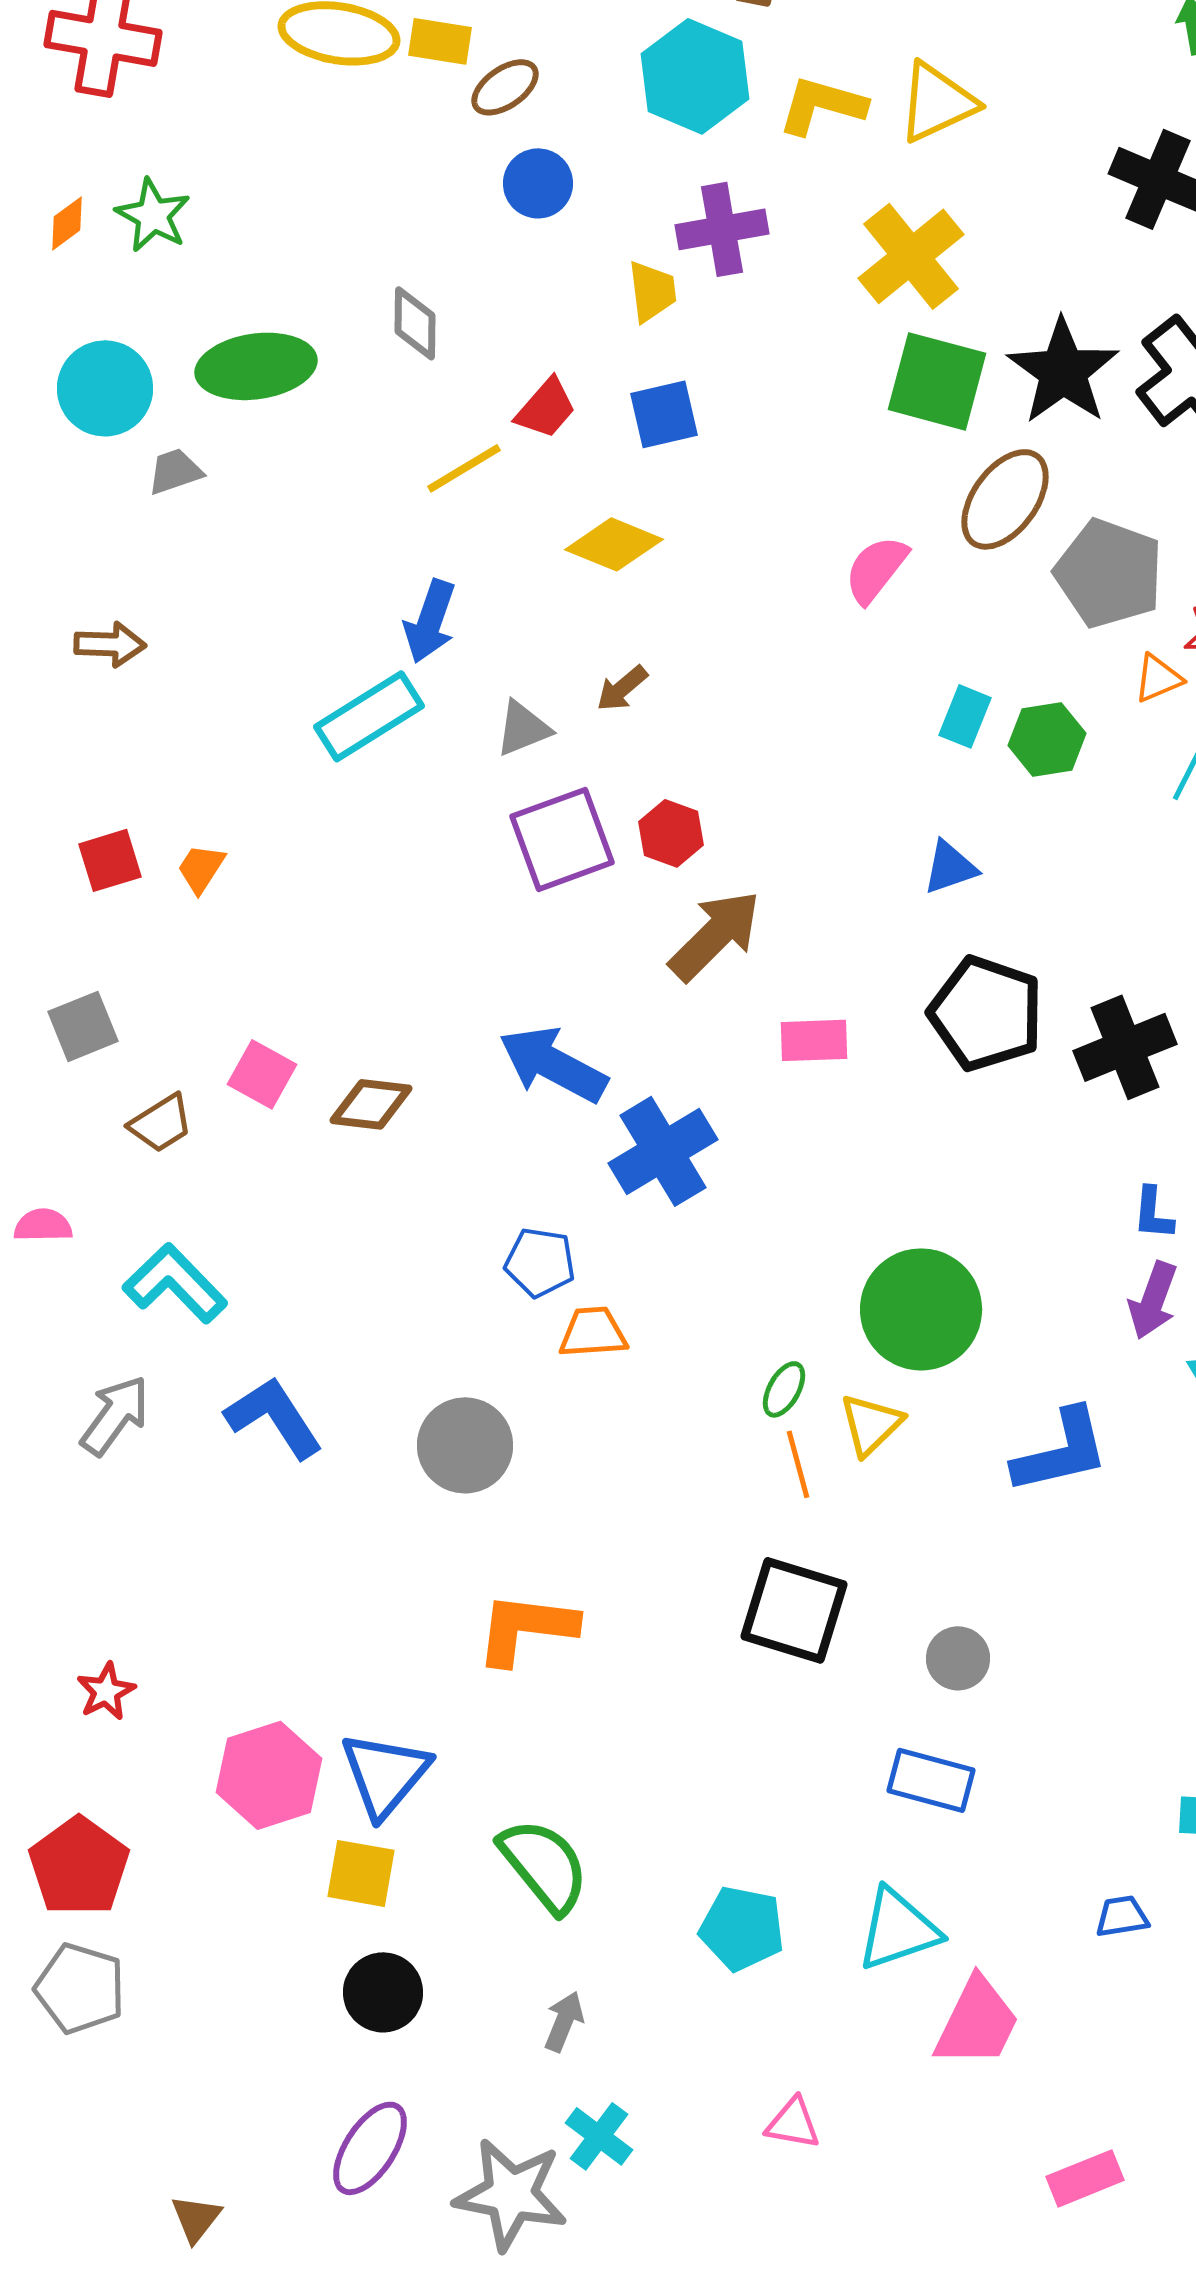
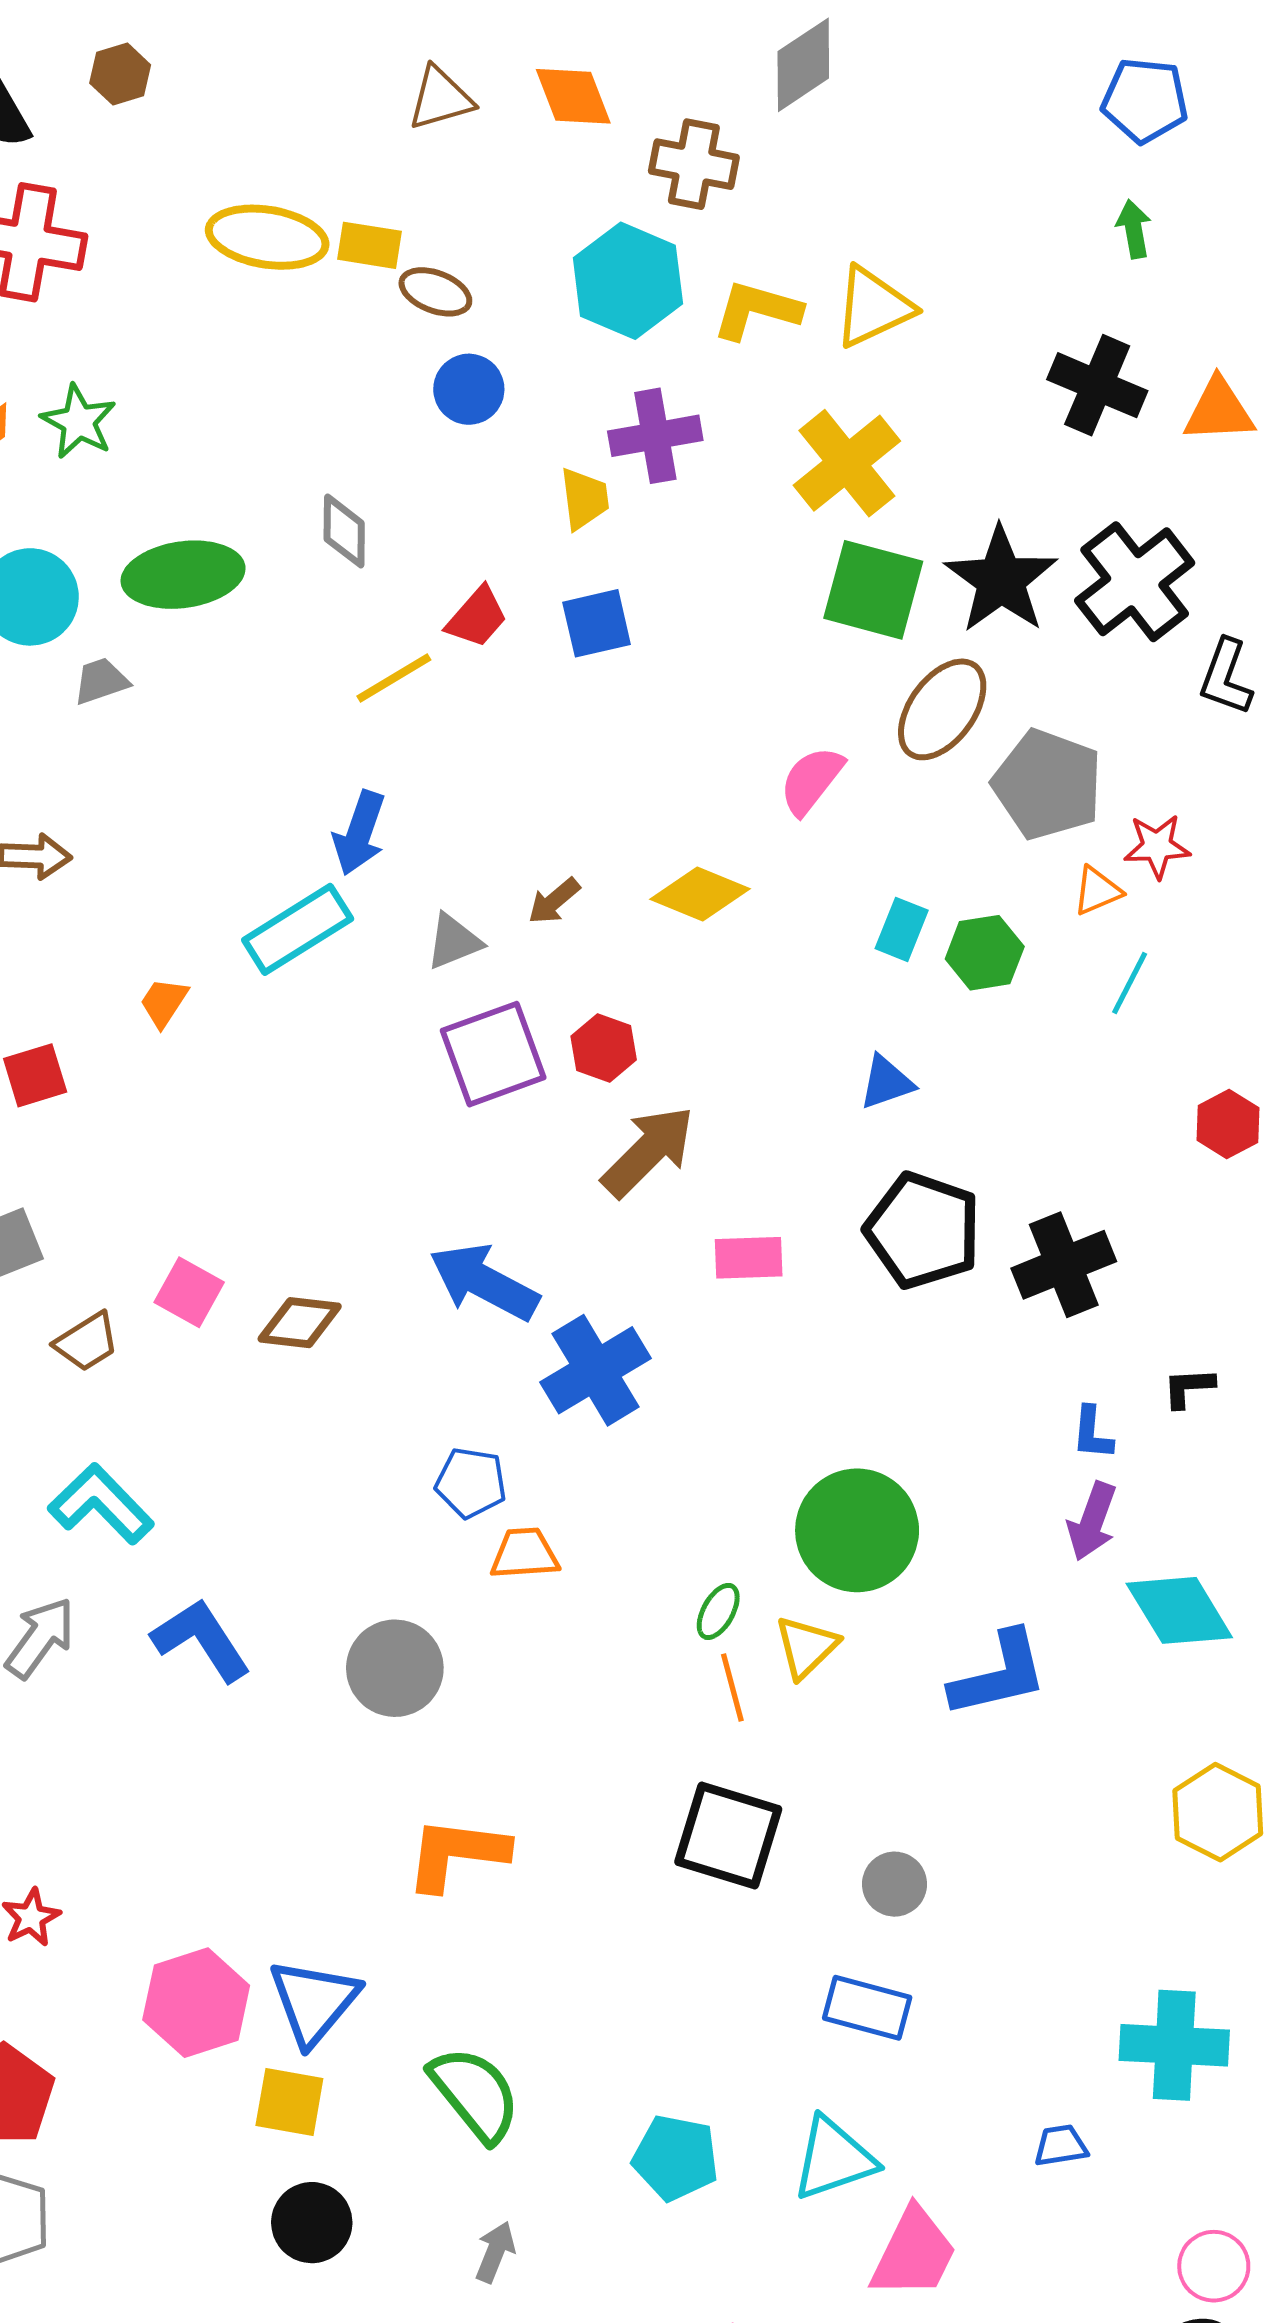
brown ellipse: (505, 87) -> (435, 292), turned 56
yellow diamond: (614, 544) -> (700, 894), moved
orange trapezoid: (201, 868) -> (164, 1002), moved

